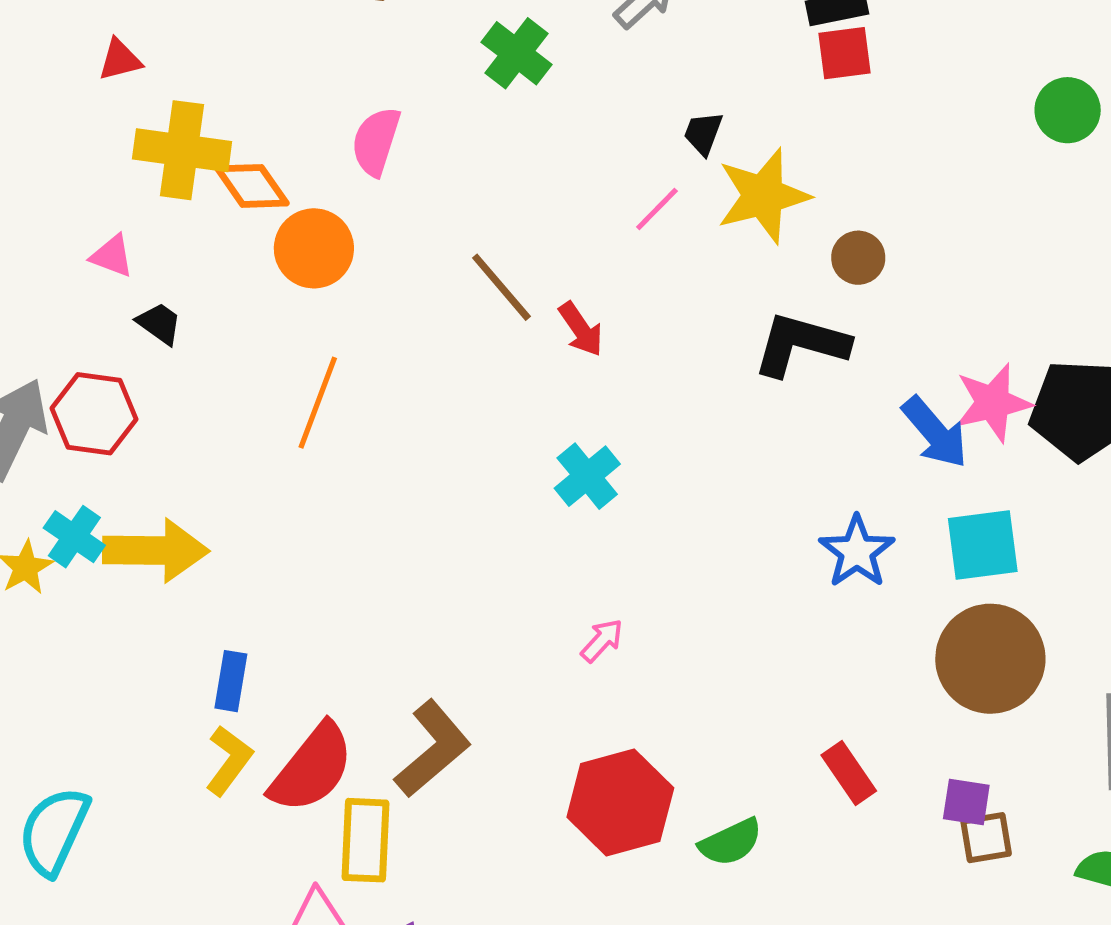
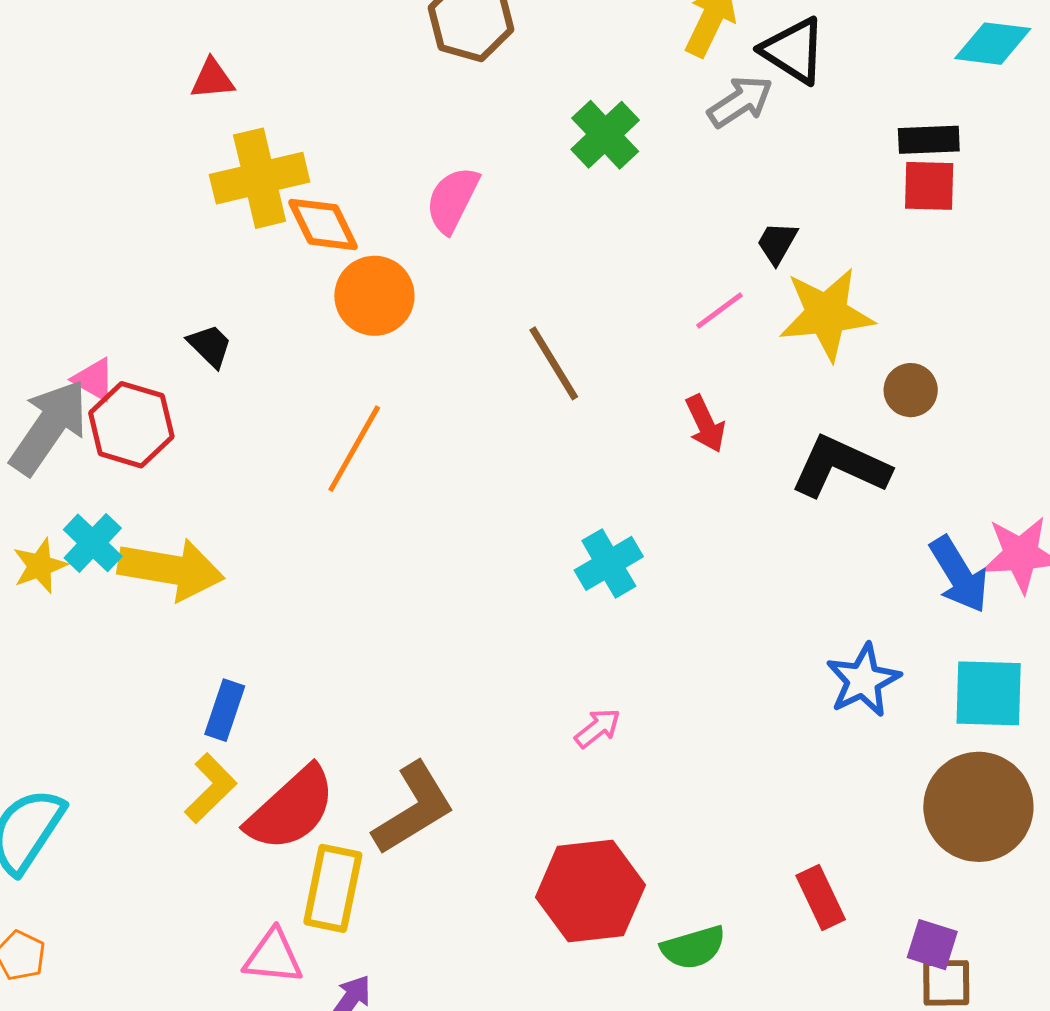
yellow cross: (182, 150) -> (260, 178), turned -30
pink triangle: (112, 256) -> (94, 380), moved
red arrow: (581, 329) -> (705, 424), moved

